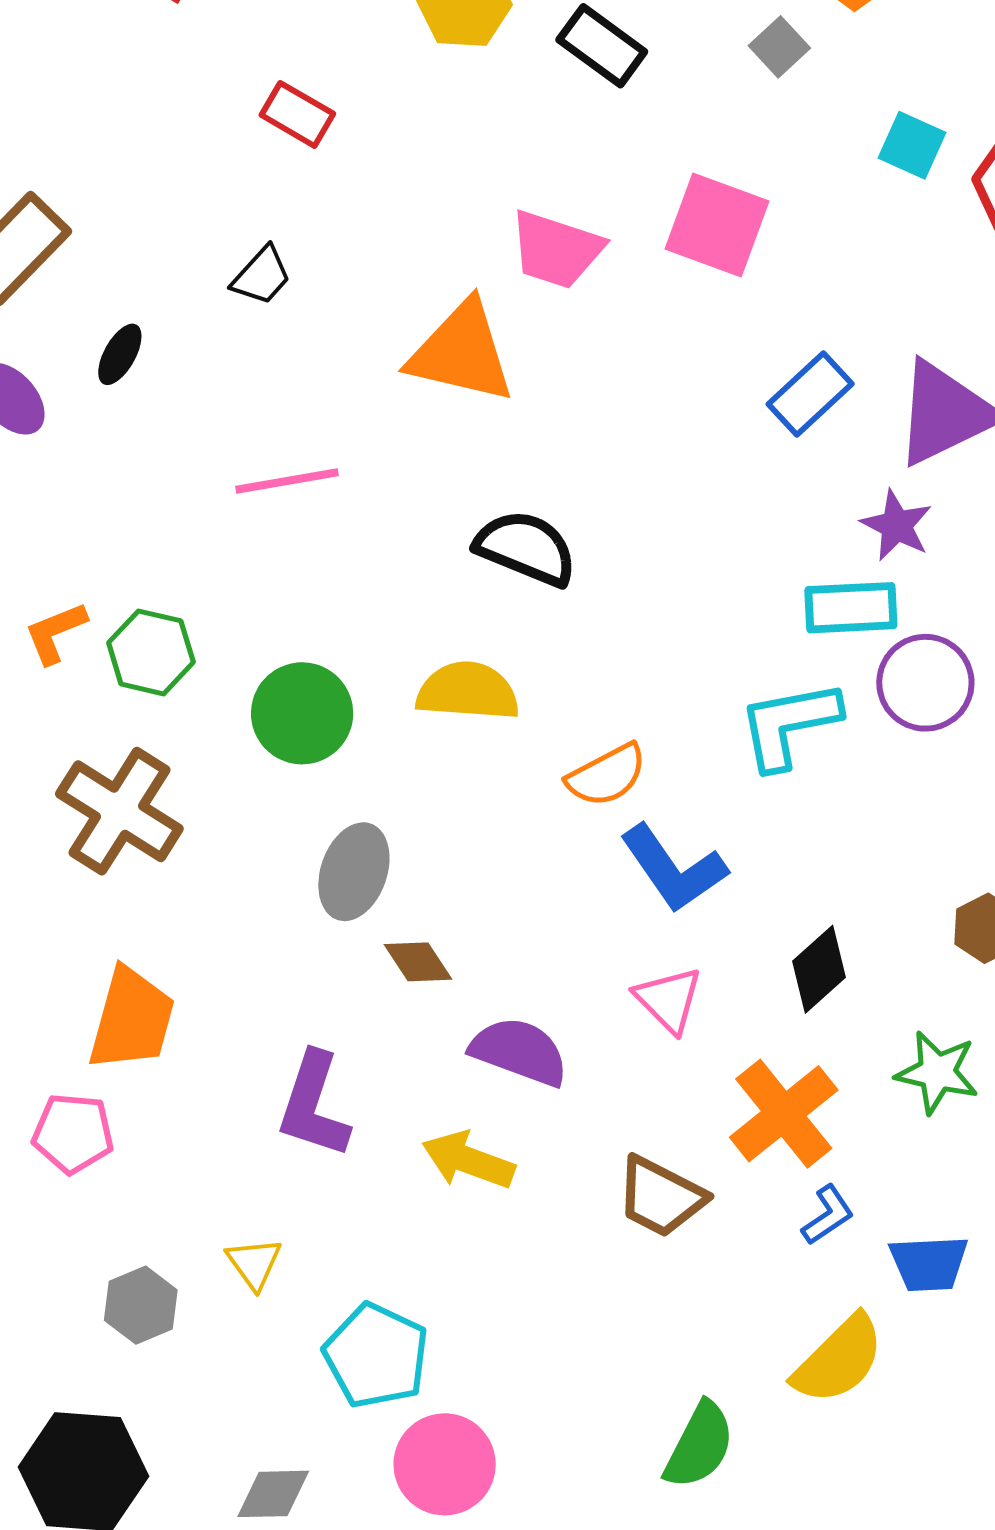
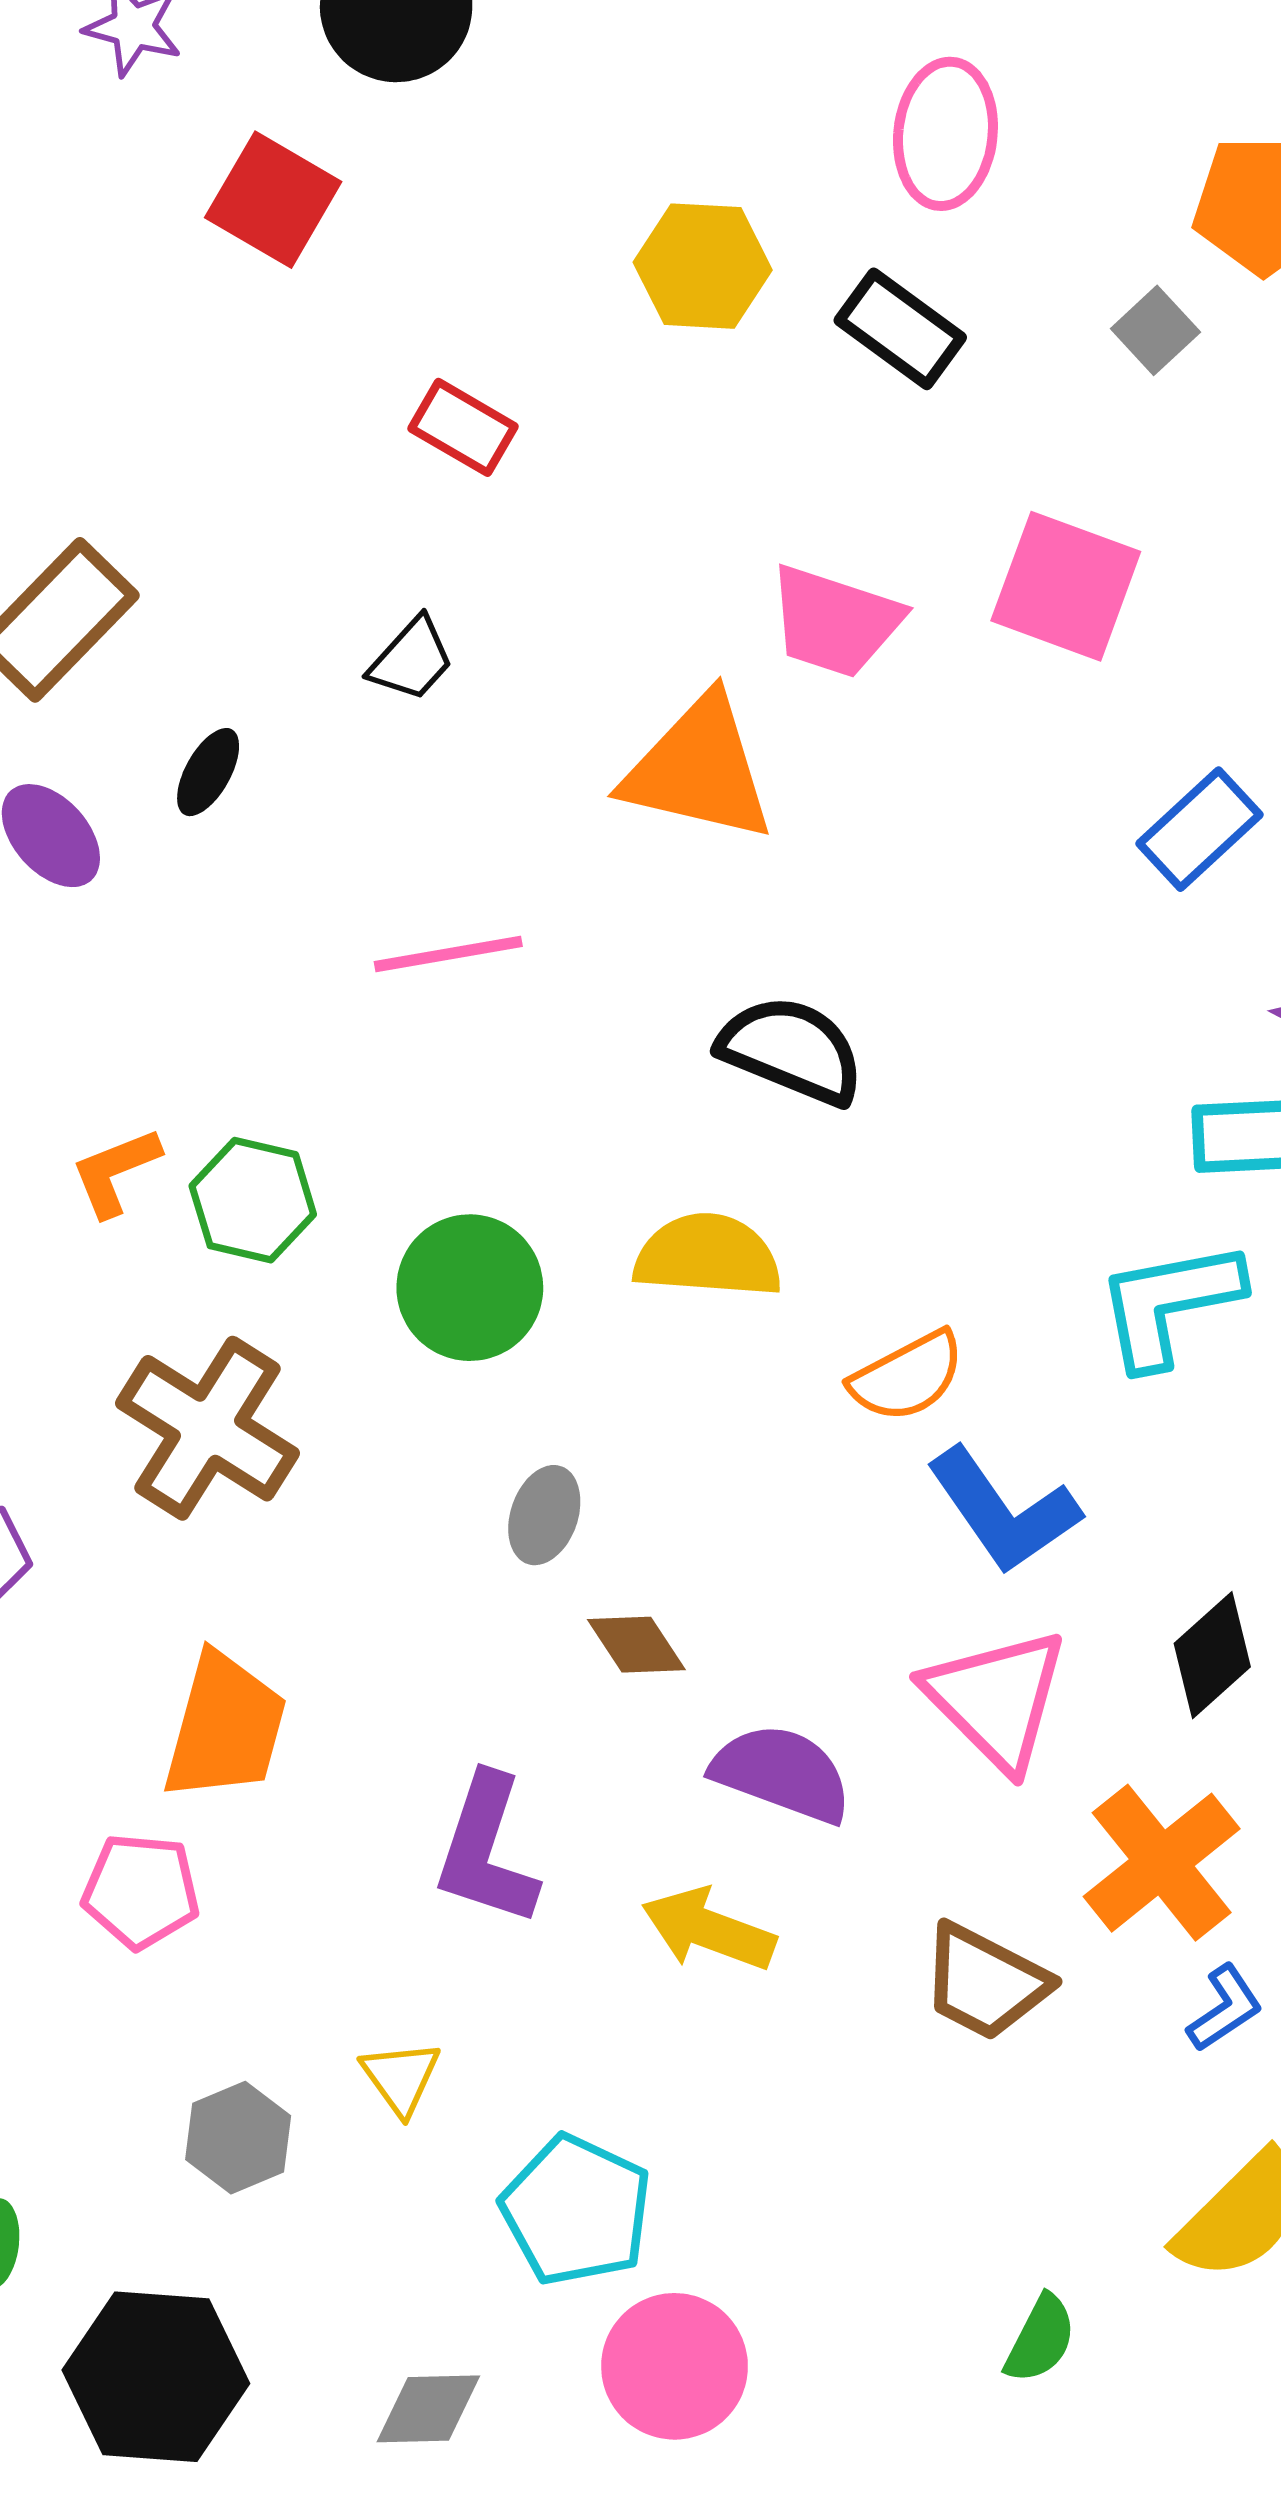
gray ellipse: (354, 872) -> (544, 1515), size x0.7
pink triangle: (669, 1000) -> (996, 1699), size x1.5
green semicircle: (699, 1445) -> (1040, 2339), size x0.7

